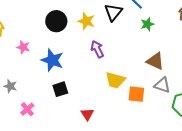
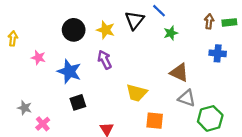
purple arrow: (97, 49) -> (105, 60), moved
gray star: (10, 86) -> (25, 108), moved
orange square: (136, 94) -> (155, 121), moved

